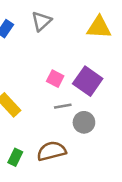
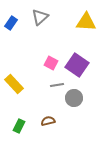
brown semicircle: (51, 151) -> (48, 121), size x0.6

